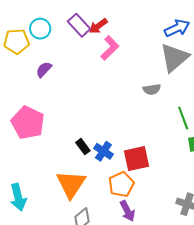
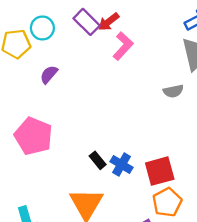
orange pentagon: (121, 184) -> (167, 202), moved

